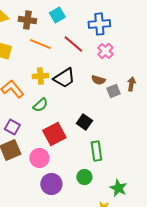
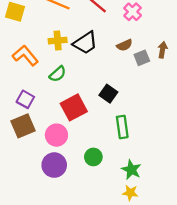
brown semicircle: (98, 80) -> (124, 45), turned -40
green circle: (84, 177) -> (93, 157), moved
purple circle: (51, 184) -> (54, 165), moved
green star: (118, 188) -> (131, 170), moved

